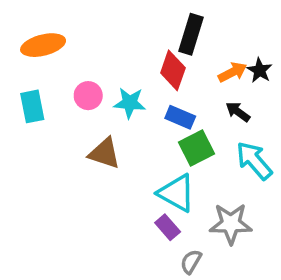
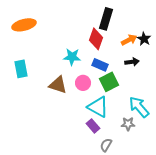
pink circle: (88, 96) -> (83, 83), moved
cyan rectangle: (32, 106) -> (21, 69), moved
black arrow: (238, 112) -> (132, 62), turned 136
cyan arrow: (254, 161) -> (139, 107), moved
gray star: (231, 224) -> (128, 124), size x0.6

